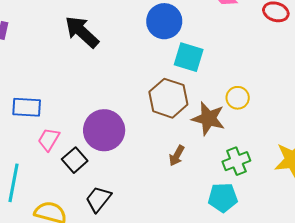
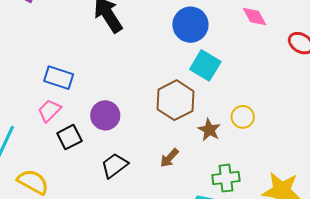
blue rectangle: (27, 107) -> (59, 78), moved
brown star: (208, 119) -> (209, 130), size x0.7
purple circle: (104, 130) -> (105, 115), size x0.7
black trapezoid: (98, 199) -> (115, 165), moved

